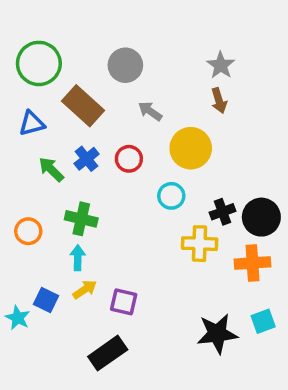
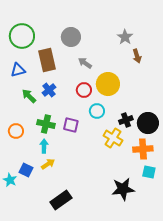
brown arrow: (219, 101) -> (137, 56), moved
brown rectangle: (83, 106) -> (47, 60), turned 35
red circle: (129, 159) -> (84, 90), moved
yellow cross: (200, 244) -> (113, 138), turned 30
purple square: (124, 302) -> (71, 125), moved
cyan square: (263, 321) -> (149, 172), moved, turned 32

